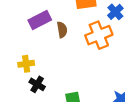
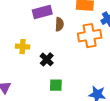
black cross: (37, 84) -> (47, 59), moved

